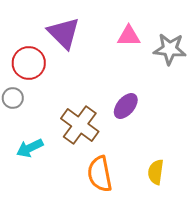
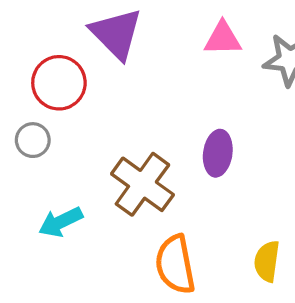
purple ellipse: (126, 106) -> (218, 153), turned -32

